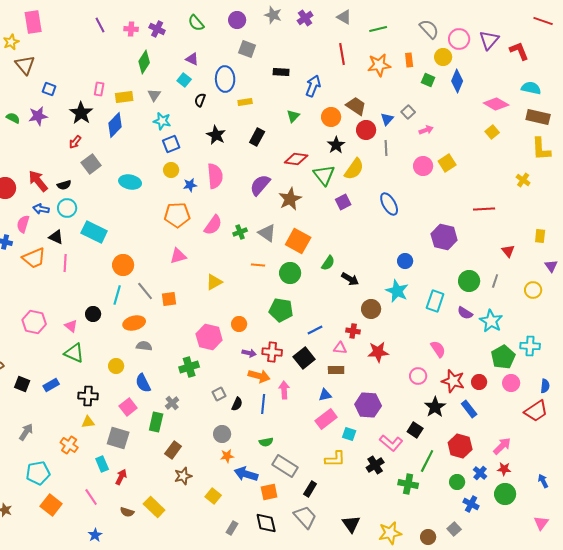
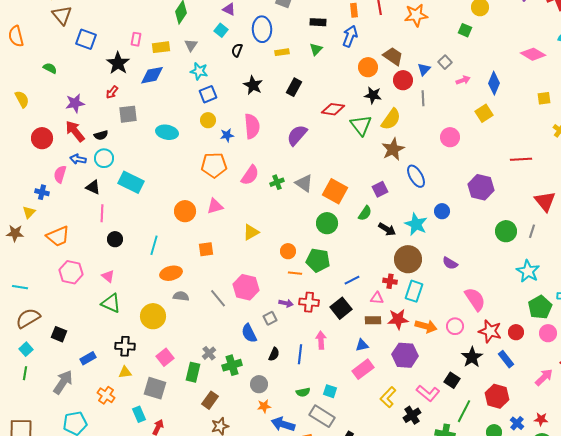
orange rectangle: (409, 60) -> (354, 10), moved
blue diamond: (457, 81) -> (494, 83), moved
blue square: (49, 89) -> (86, 39), size x1.5
purple star: (38, 116) -> (75, 103), moved
green triangle: (293, 116) -> (316, 49), moved
blue diamond: (115, 125) -> (152, 75), turned 35
yellow square: (492, 132) -> (544, 98), moved, turned 32
black star: (336, 145) -> (373, 95), turned -30
gray square: (91, 164) -> (128, 114), turned 30
pink circle: (423, 166) -> (450, 137), moved
brown star: (290, 199) -> (393, 149), moved
purple square: (343, 202) -> (380, 189), moved
blue ellipse: (389, 204) -> (416, 176), moved
red triangle: (508, 251) -> (545, 201), size x1.6
orange trapezoid: (34, 258) -> (58, 236), moved
orange circle: (123, 265) -> (185, 211), moved
orange line: (258, 265) -> (295, 273), moved
gray line: (145, 291) -> (218, 298), moved
cyan star: (397, 291) -> (416, 224), moved
cyan rectangle: (435, 301) -> (414, 291), moved
brown circle: (371, 309) -> (408, 259), size x1.4
purple semicircle: (465, 313) -> (450, 263), moved
black circle: (93, 314) -> (115, 239), moved
orange circle: (239, 324) -> (288, 251), moved
pink semicircle: (438, 349) -> (475, 299), size x1.4
red star: (378, 352) -> (398, 319), moved
yellow circle: (116, 366) -> (153, 316), size x1.6
green cross: (189, 367) -> (232, 365), moved
orange arrow: (259, 376) -> (426, 326), moved
blue semicircle: (143, 383) -> (249, 333), moved
blue rectangle: (51, 385) -> (88, 358), moved
gray square: (219, 394) -> (270, 318), moved
gray arrow: (26, 432) -> (63, 382), size x1.4
cyan square: (349, 434) -> (330, 391), moved
pink arrow: (502, 446) -> (544, 377), moved
yellow L-shape: (335, 459) -> (388, 397), moved, turned 135

